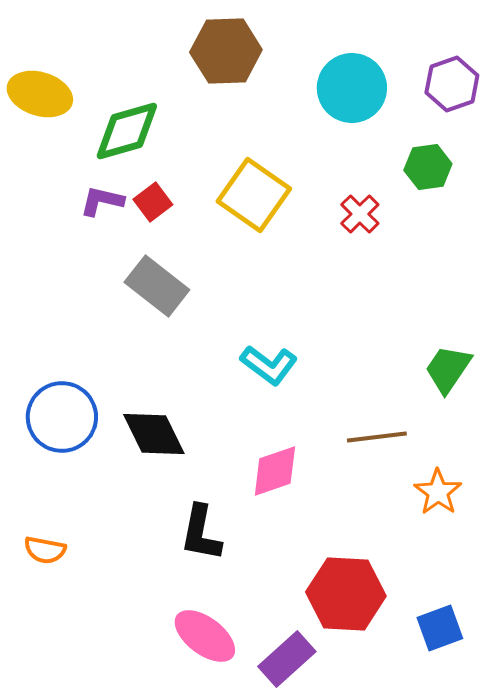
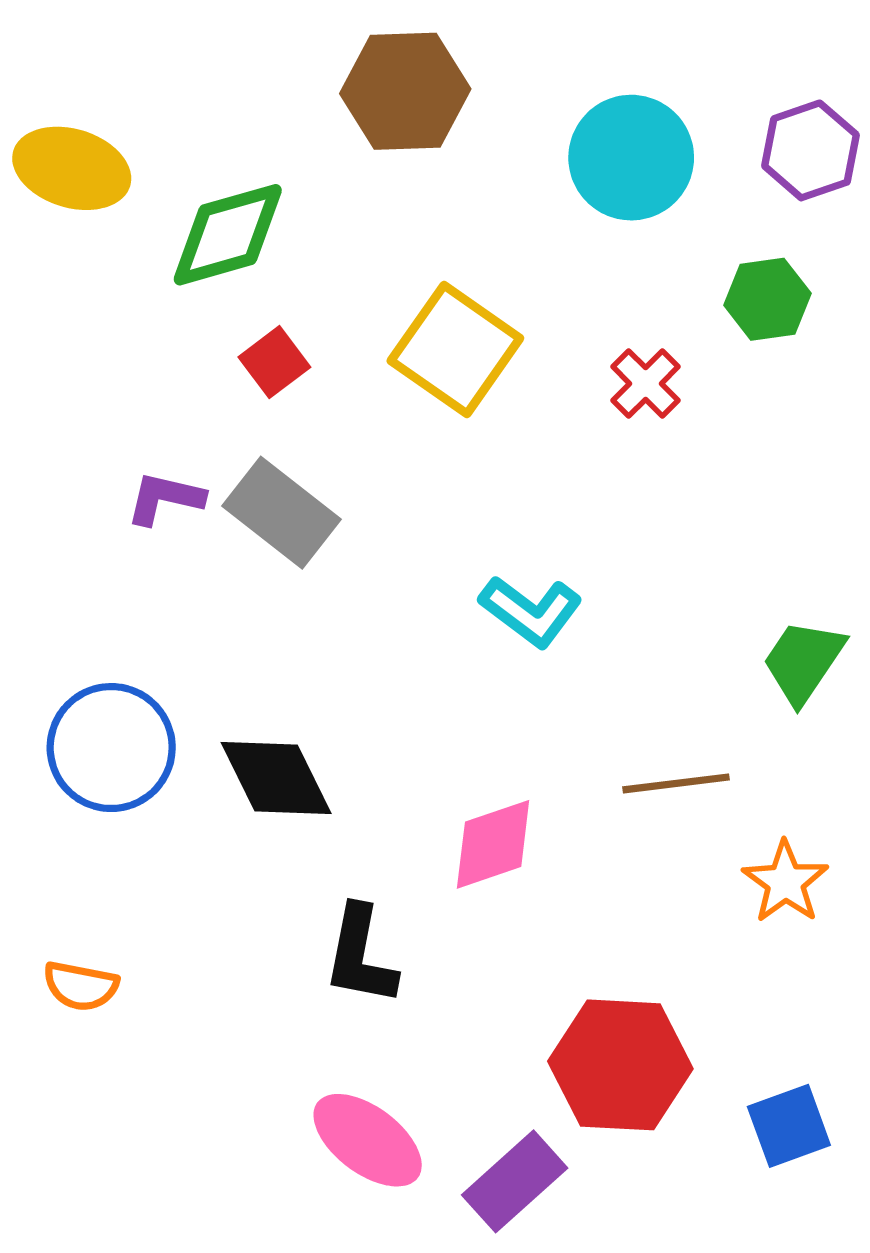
purple L-shape: (102, 201) -> (165, 498), moved
cyan L-shape: (269, 365) -> (531, 611), moved

